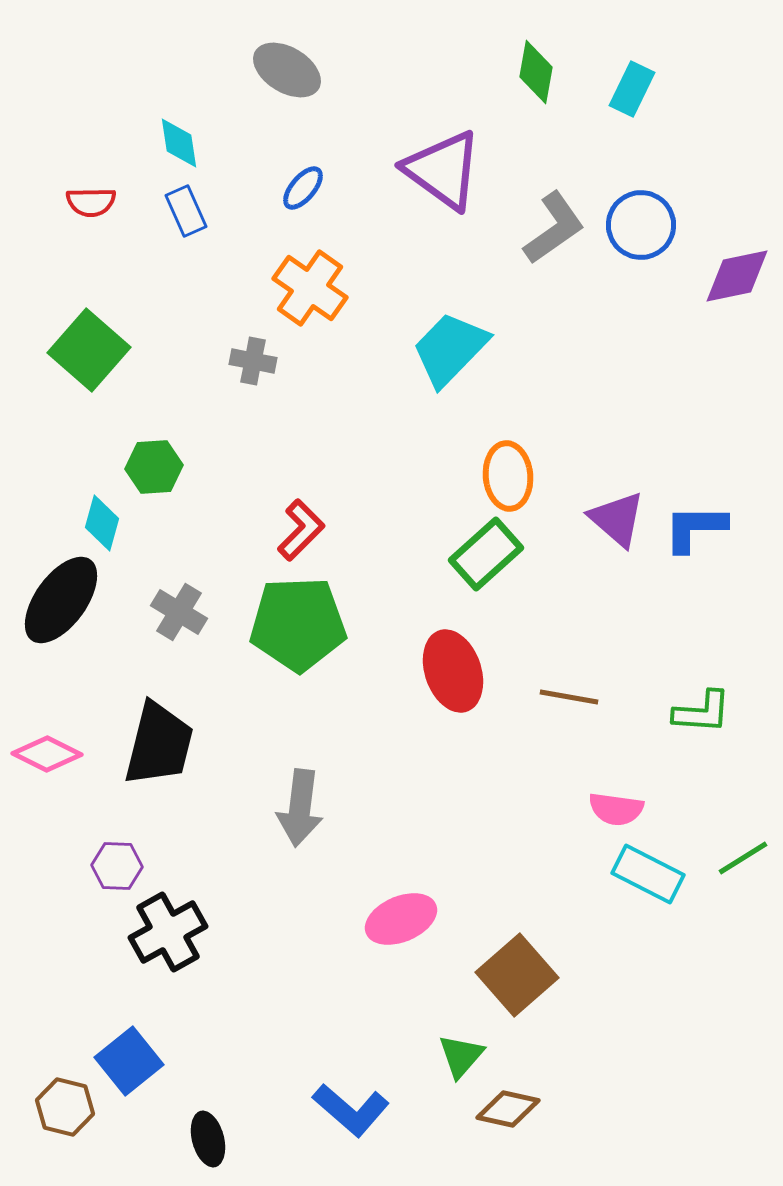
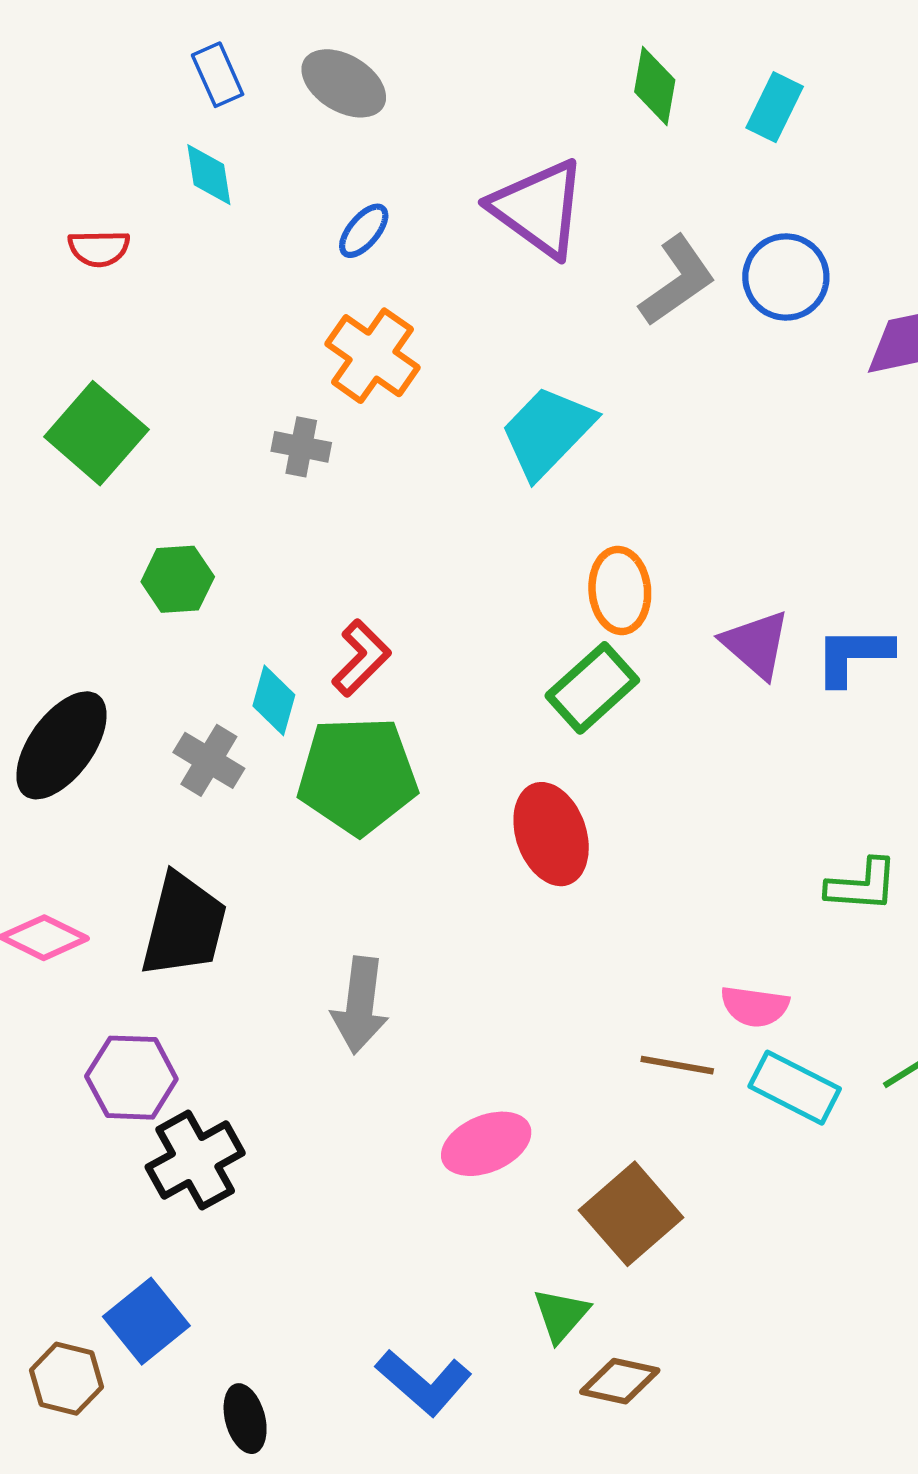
blue rectangle: (186, 211) -> (218, 75), moved
cyan diamond: (102, 523) -> (274, 700), moved
brown line: (569, 697) -> (677, 1065), moved
purple hexagon: (117, 866) -> (131, 1078), size x1.4

